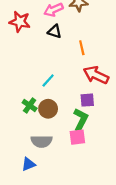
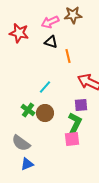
orange line: (82, 48) -> (68, 56), moved
gray semicircle: (42, 141) -> (21, 143), moved, turned 36

